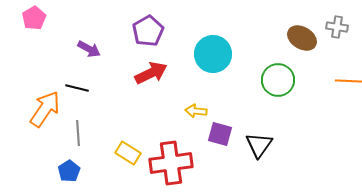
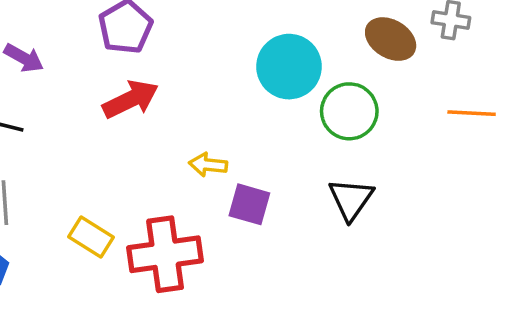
cyan circle: (213, 54) -> (289, 67), moved
black triangle: (259, 145) -> (351, 199), moved

